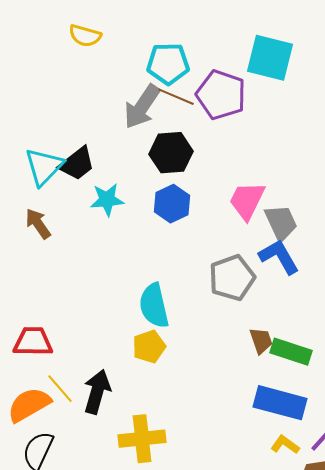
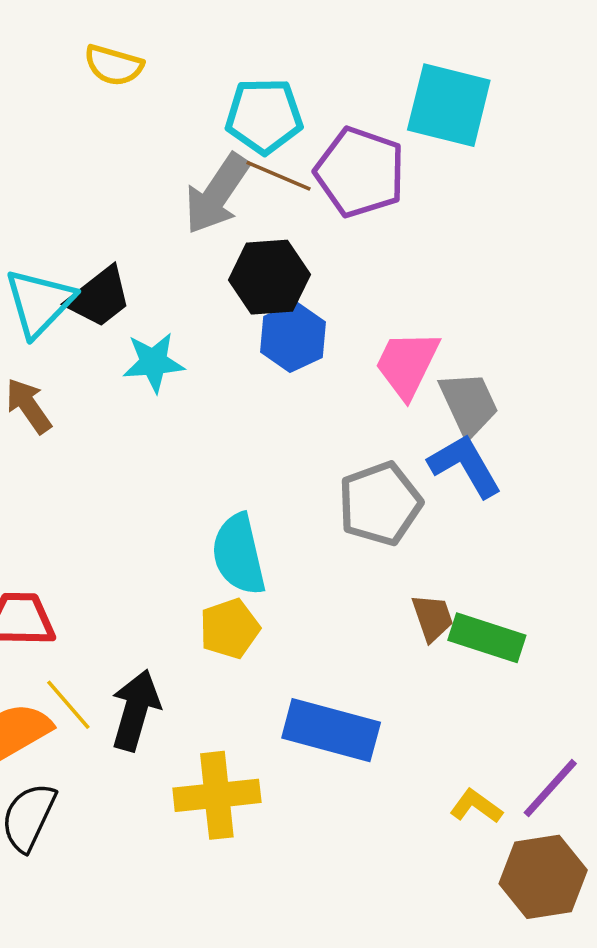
blue hexagon: (172, 204) -> (293, 337), moved
blue rectangle: (280, 403) -> (331, 730), moved

